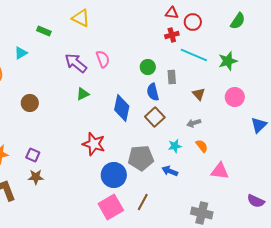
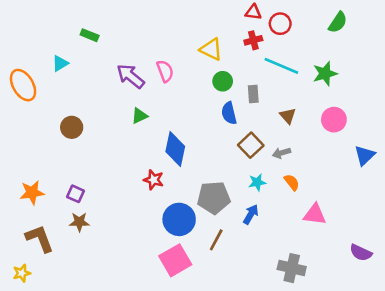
yellow triangle: (81, 18) -> (211, 49), moved
blue diamond: (122, 108) -> (175, 149), moved
brown square: (155, 117) -> (251, 145), moved
red star: (94, 144) -> (154, 180), size x0.7
blue arrow: (170, 171) -> (251, 214), turned 98
brown line: (143, 202) -> (216, 240), moved

